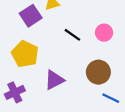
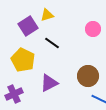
pink circle: (104, 33) -> (93, 29), moved
black line: (72, 35) -> (52, 43), moved

